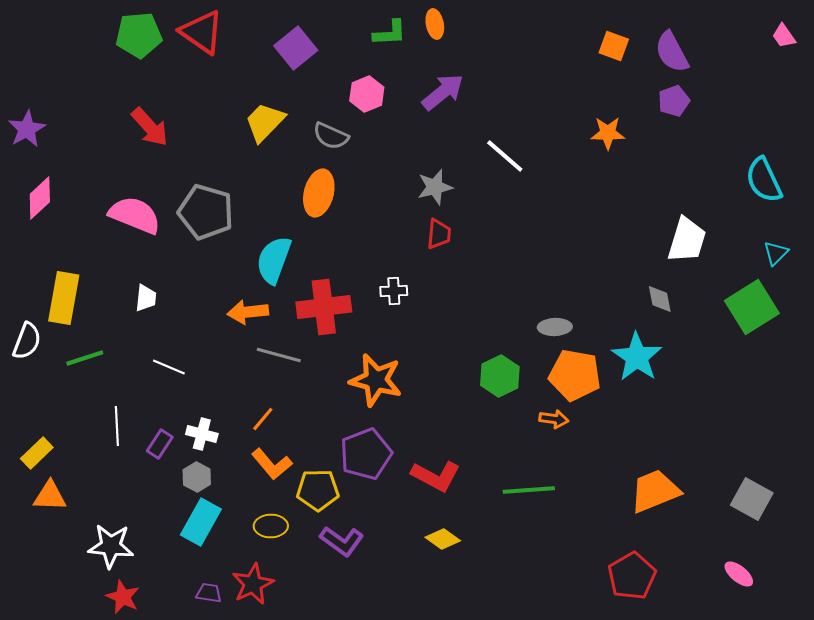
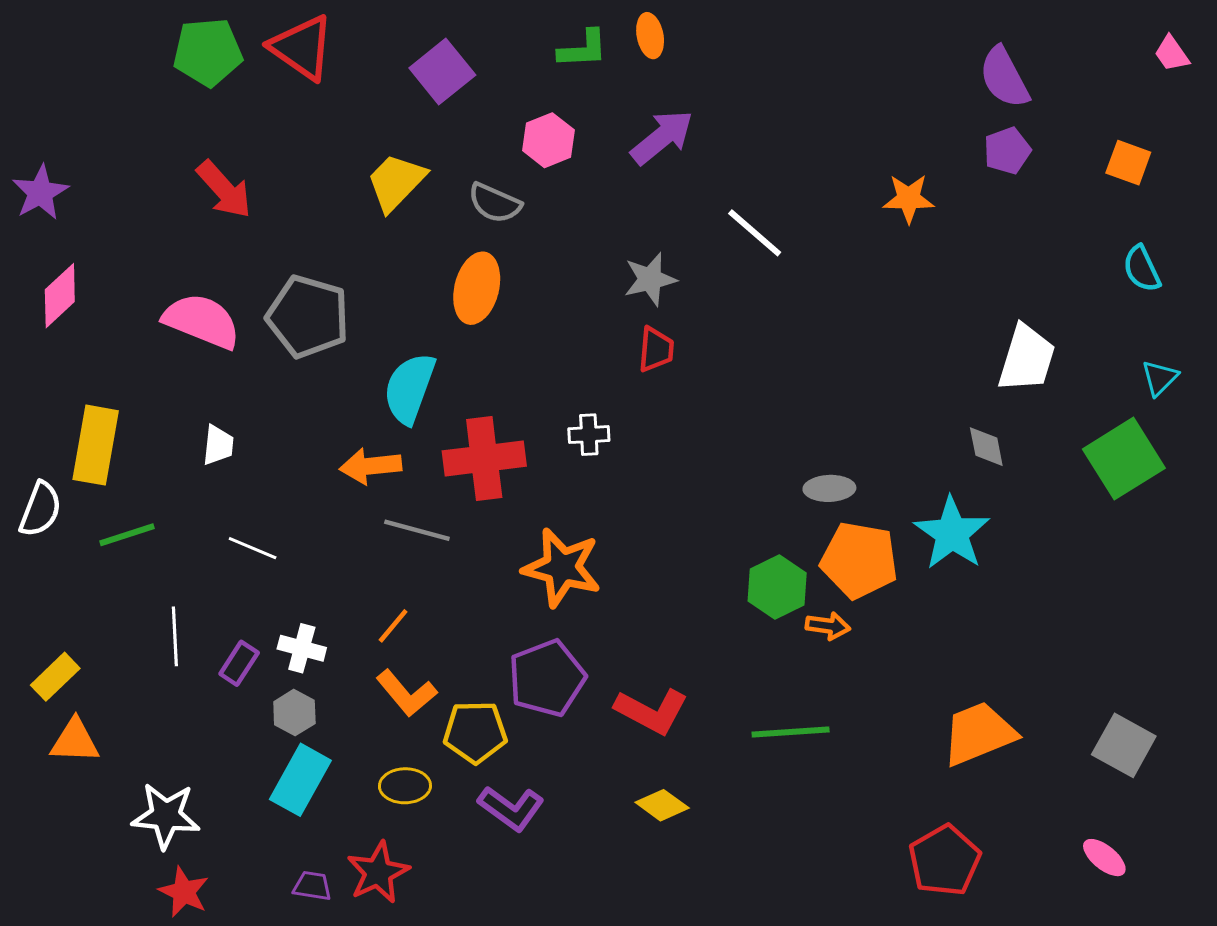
orange square: (614, 46) -> (1128, 163), moved
cyan semicircle: (764, 180) -> (1142, 269), size x0.7
green hexagon: (500, 376) -> (777, 587), moved

